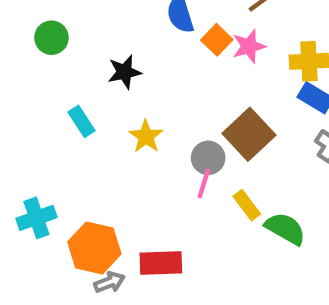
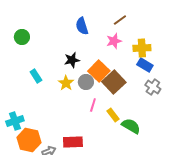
orange square: (217, 40) -> (99, 71), moved, size x1.5
black star: (124, 72) -> (72, 60), moved
gray circle: (208, 158) -> (86, 82), moved
orange hexagon: (94, 248) -> (29, 140), moved

